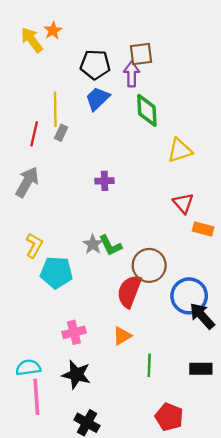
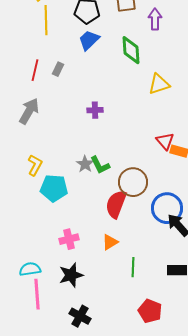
purple arrow: (132, 74) -> (155, 19), moved
yellow line: (55, 109) -> (46, 20), moved
red triangle: (183, 203) -> (165, 141), moved
black star: (76, 375) -> (71, 275), turned -30

